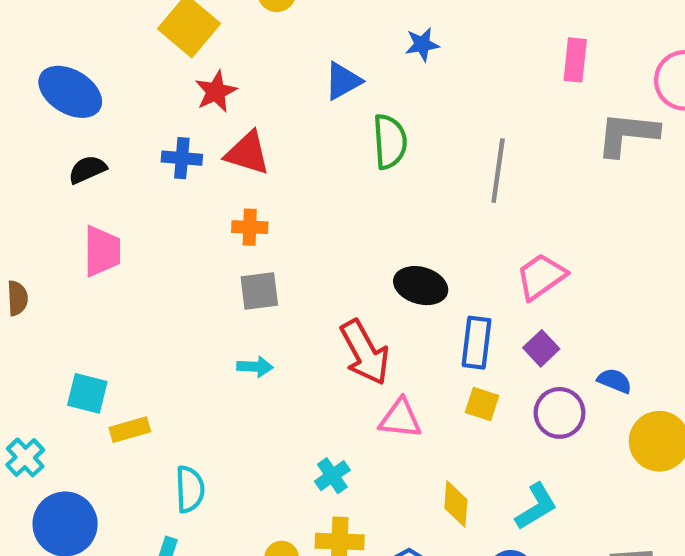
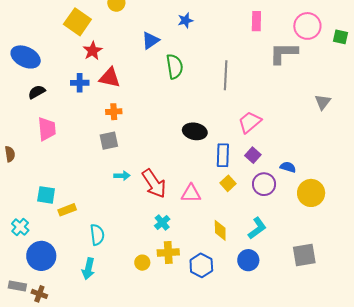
gray square: (259, 291) -> (109, 141), moved
red arrow: (365, 352) -> (154, 184), moved
yellow square: (482, 404) -> (228, 183), turned 35

